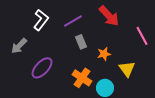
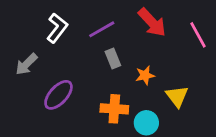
pink line: (142, 36) -> (198, 35), moved
orange cross: (82, 78) -> (114, 109), turned -30

